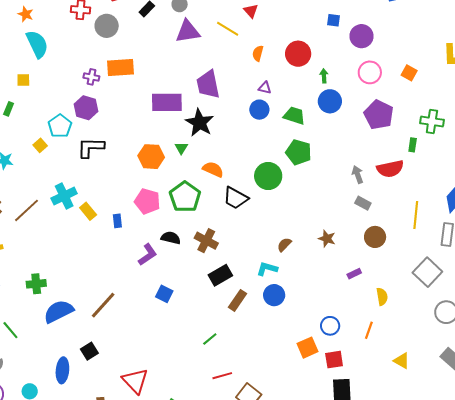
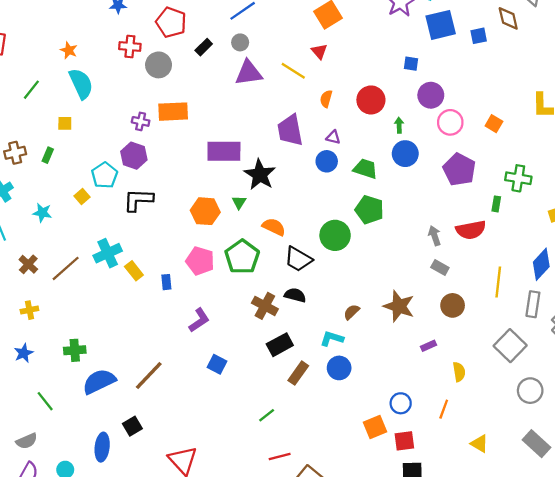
purple circle: (361, 36) -> (431, 95), moved
purple trapezoid: (208, 84) -> (290, 130), moved
black semicircle: (171, 238) -> (295, 295), moved
brown star: (327, 239) -> (399, 306), size x1.6

